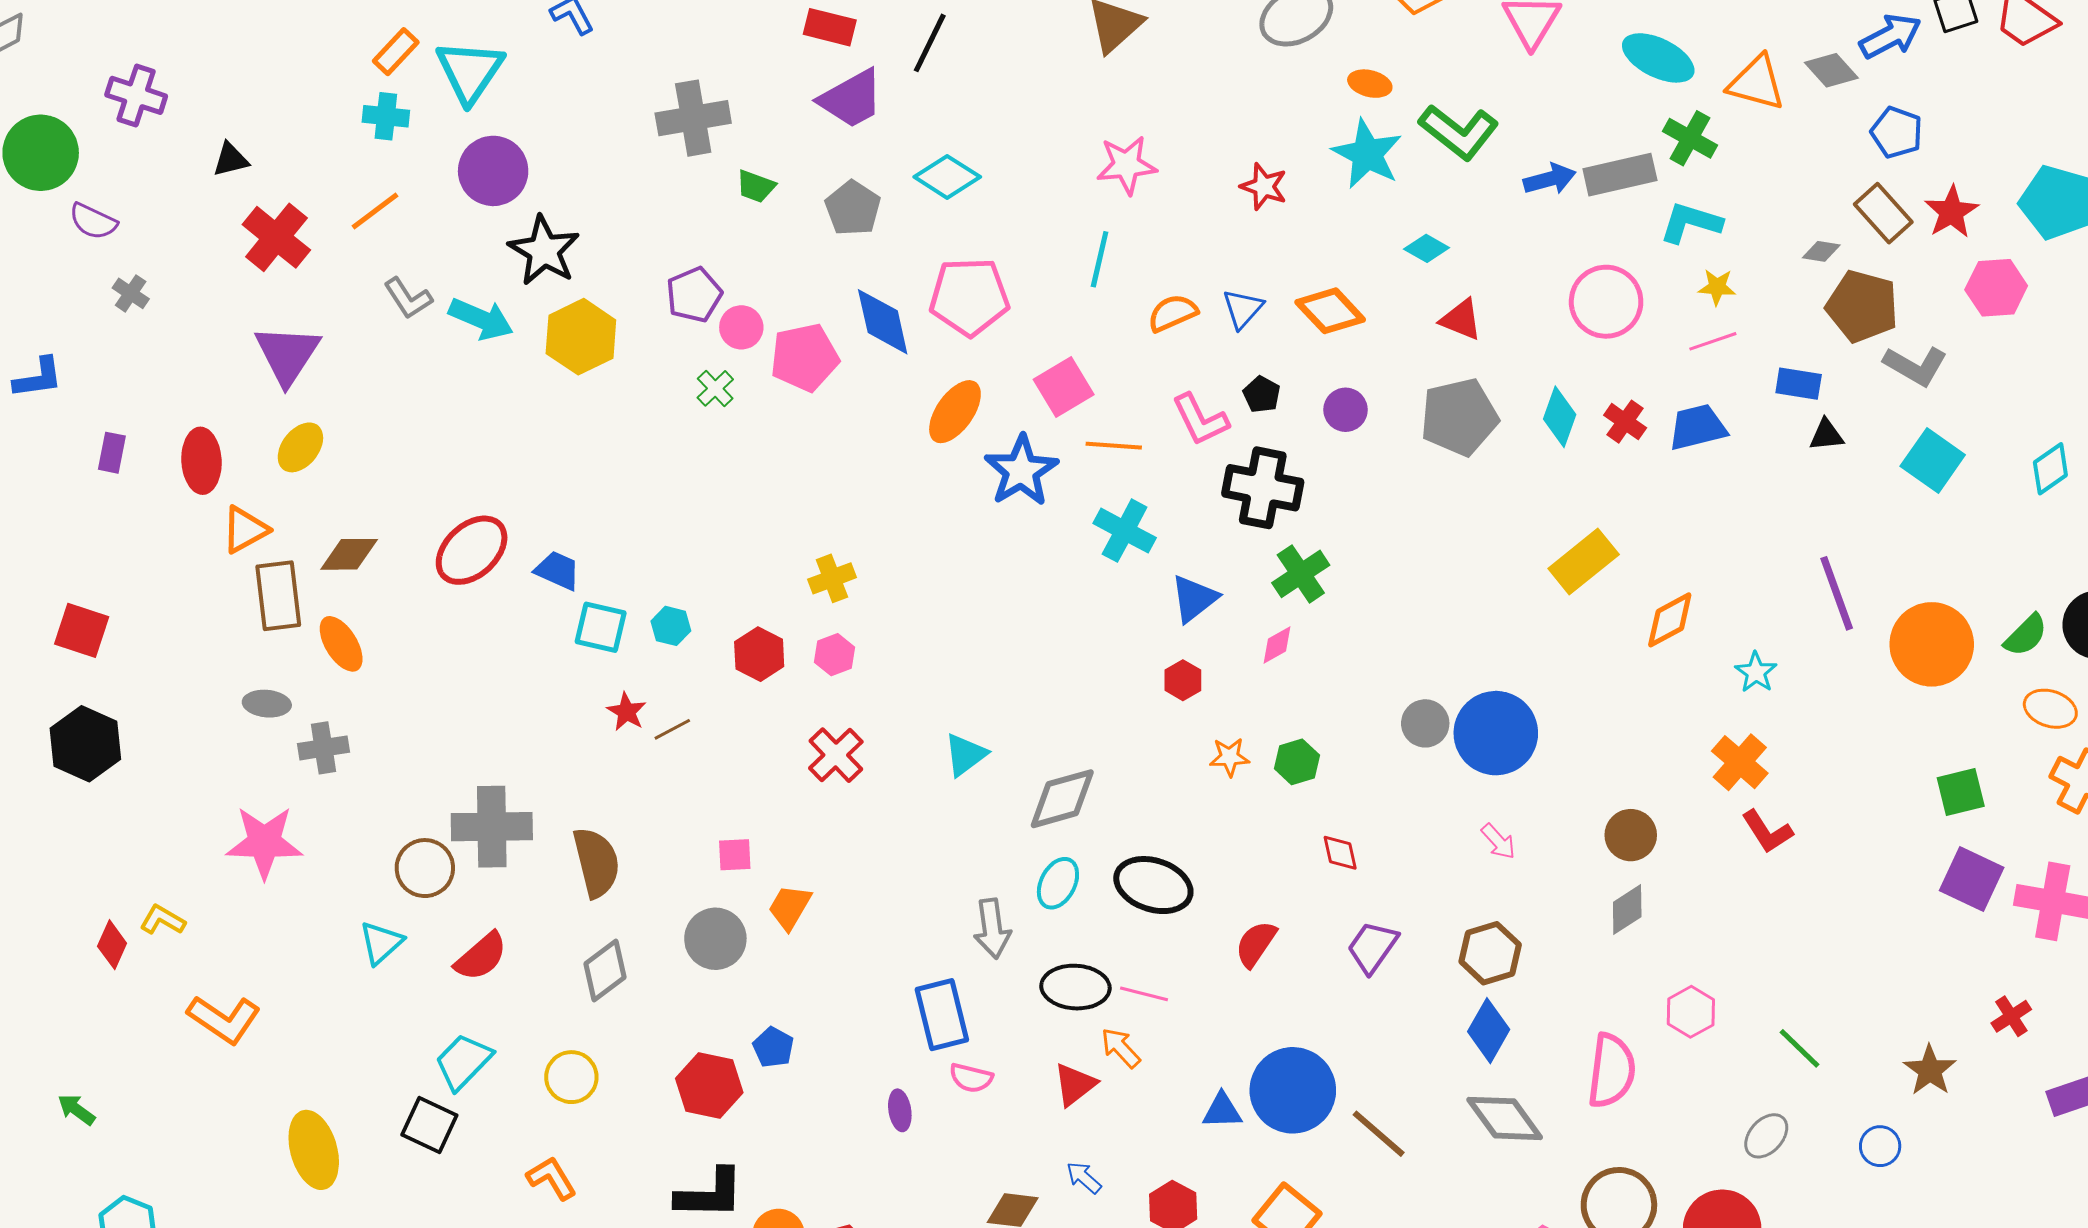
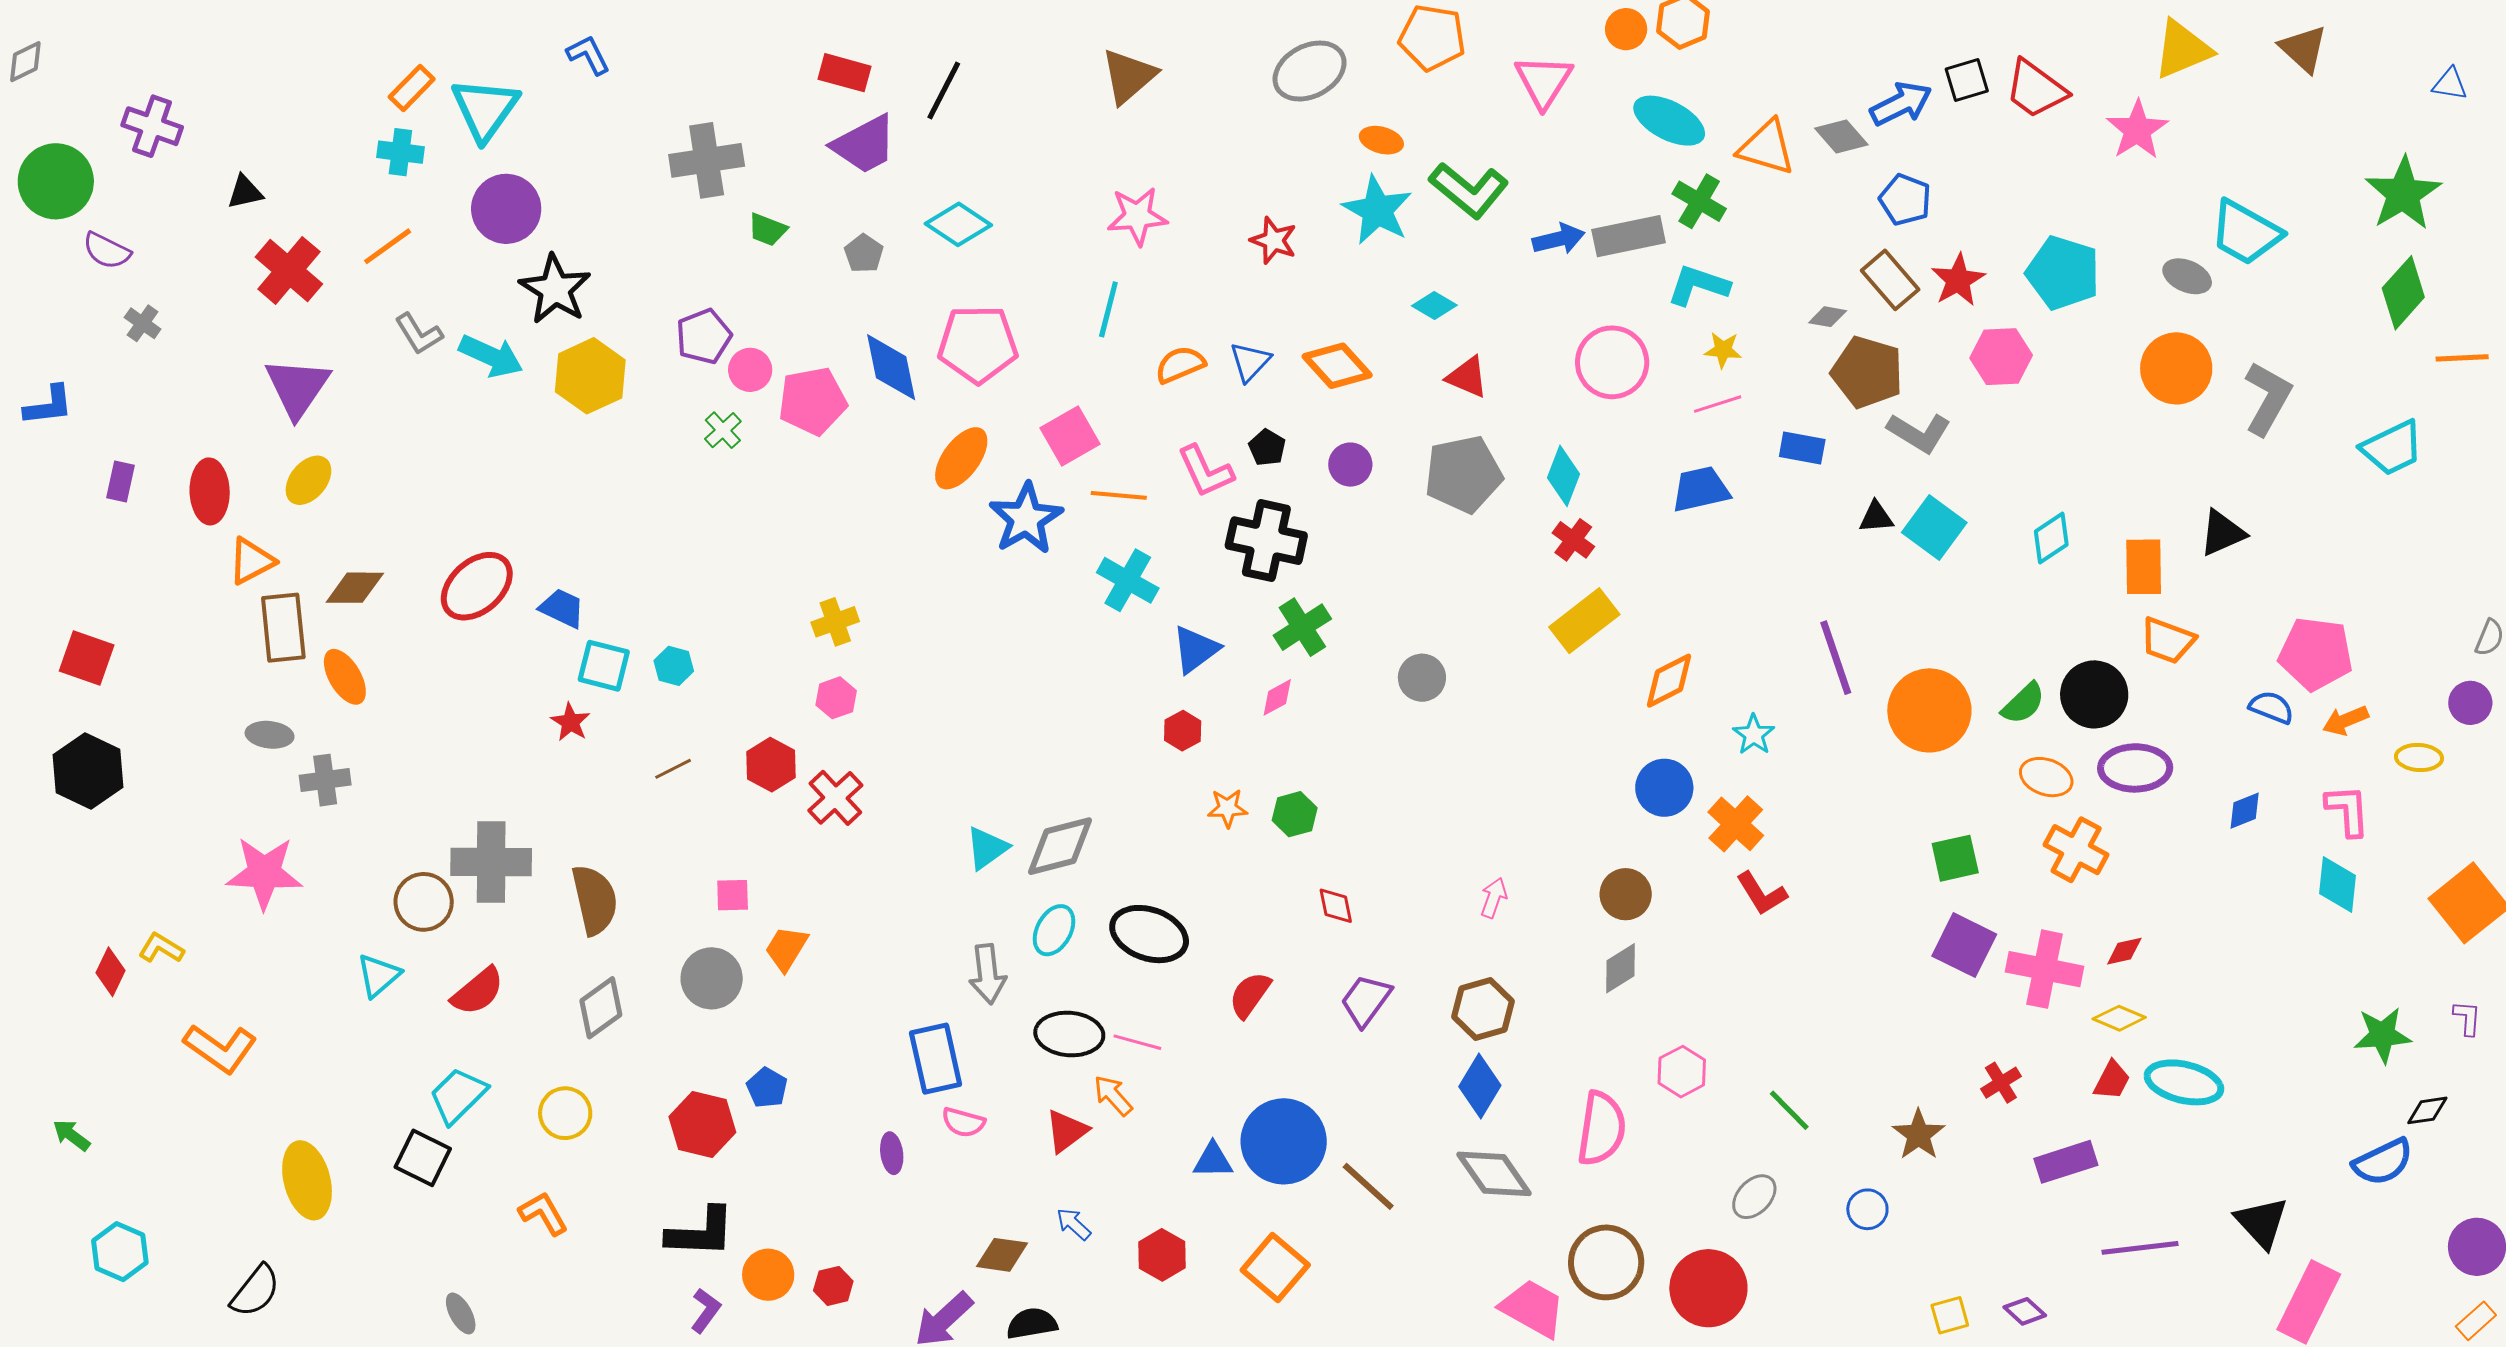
gray pentagon: (853, 208) -> (864, 253), size x0.7
red cross: (1625, 422) -> (1573, 540), moved
black triangle: (1826, 435) -> (1876, 517), moved
red hexagon: (759, 654) -> (771, 765), moved
red star: (627, 712) -> (570, 722), moved
gray circle: (1425, 723) -> (1422, 678), moved
blue circle: (1496, 733) -> (1664, 788), moved, size x0.7
cyan triangle: (965, 755) -> (987, 848), moved
pink arrow: (1498, 841) -> (1494, 898), turned -120

